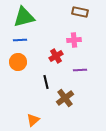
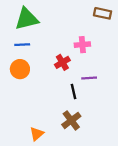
brown rectangle: (80, 12) -> (103, 13), moved
black line: (46, 82) -> (74, 91), moved
brown cross: (65, 98) -> (71, 120), moved

